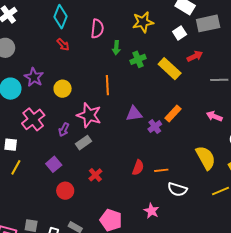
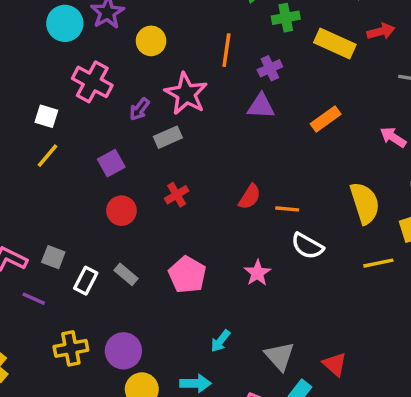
yellow rectangle: (170, 69) -> (335, 44), turned -30
pink cross: (33, 119) -> (92, 82), turned -35
purple cross: (155, 127) -> (270, 68), moved

